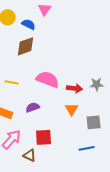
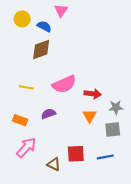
pink semicircle: (48, 79) -> (64, 84), turned 135
gray star: (97, 84) -> (116, 107), moved
red square: (44, 137) -> (76, 154), moved
brown triangle: (30, 155) -> (54, 164), moved

